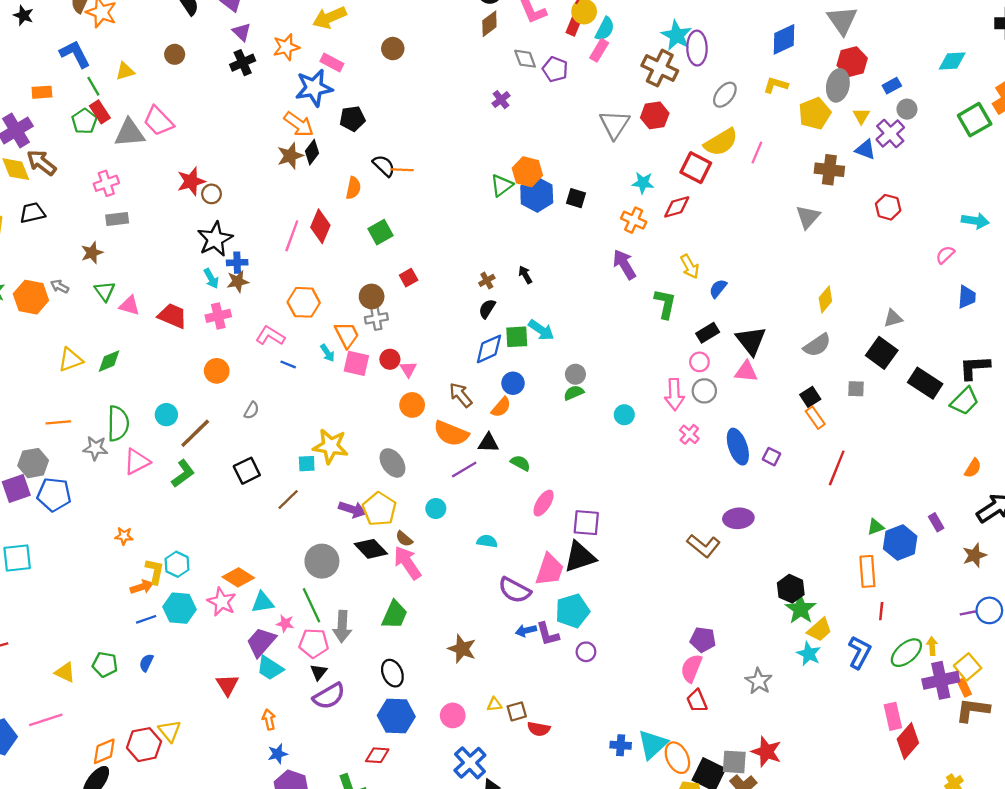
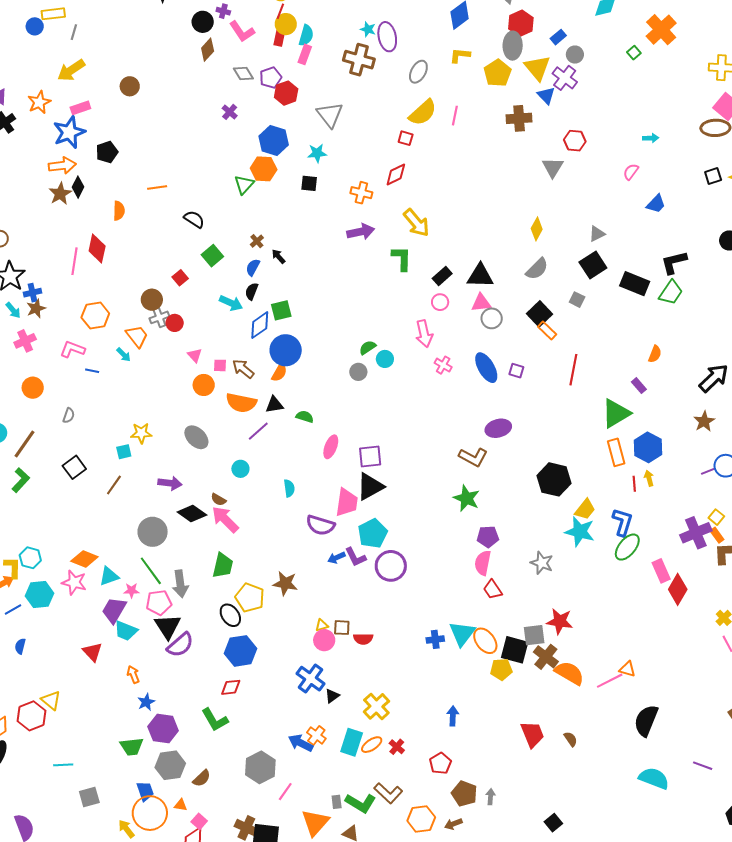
cyan star: (677, 35) -> (368, 29), size x0.6
pink rectangle: (332, 62) -> (80, 108), turned -36
purple pentagon: (555, 69) -> (271, 78), turned -30
red hexagon: (655, 115) -> (286, 93), moved
yellow triangle: (861, 116) -> (537, 68), size x1.8
green square: (975, 120) -> (634, 53), size x0.5
orange arrow: (299, 124) -> (62, 166), turned -32
blue triangle: (865, 150) -> (546, 95), turned 36
black semicircle: (384, 166) -> (194, 219), moved
red square: (696, 168) -> (406, 138), size x0.6
cyan star: (643, 183) -> (317, 153), moved
blue hexagon: (537, 194) -> (274, 141), moved
gray triangle: (808, 217) -> (553, 167), moved
cyan arrow: (975, 221) -> (651, 138), size x0.7
green square: (380, 232) -> (212, 256), moved
purple arrow: (624, 264) -> (361, 232), turned 120
yellow arrow: (690, 266) -> (416, 223), size x1.4
brown cross: (487, 280) -> (257, 241), moved
blue semicircle: (718, 289) -> (253, 267), moved
blue trapezoid: (967, 297) -> (656, 204), turned 50
cyan arrow: (541, 330) -> (231, 303), moved
black triangle: (751, 341) -> (480, 276), turned -40
black square: (882, 353) -> (593, 265), turned 32
red circle: (390, 359) -> (175, 323), moved
pink square: (356, 363) -> (220, 365), moved, size x0.6
gray circle: (575, 374) -> (358, 372), moved
blue circle: (513, 383) -> (286, 350), size x1.6
gray square: (856, 389) -> (577, 300), turned 35
gray circle: (704, 391) -> (492, 318), moved
green semicircle: (574, 393) -> (368, 348), moved
black square: (810, 397) -> (540, 314), size x1.4
yellow star: (331, 446) -> (141, 433), size x0.7
orange semicircle: (973, 468) -> (655, 354), moved
yellow pentagon: (379, 509) -> (250, 598), moved
purple rectangle: (936, 522) -> (639, 386), moved
green triangle: (876, 527) -> (616, 413), size x2.0
cyan semicircle: (487, 541) -> (289, 488), turned 84
blue hexagon: (900, 542) -> (648, 447), moved
black hexagon: (791, 589) -> (554, 479), size x1.4
green star: (800, 609) -> (467, 498), moved
yellow arrow: (932, 646) -> (649, 478), moved
purple circle: (586, 652) -> (391, 566), size x1.8
green ellipse: (906, 653) -> (627, 547), moved
cyan star: (809, 654) -> (580, 532), size x1.4
yellow square: (968, 667) -> (716, 517), size x0.7
black triangle: (319, 672) -> (168, 626), size x1.8
brown square: (517, 711) -> (342, 628), turned 30
pink circle: (453, 715) -> (324, 640), moved

